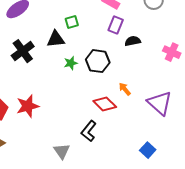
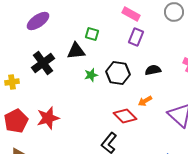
green square: (72, 22) -> (92, 34), turned 32
black semicircle: (133, 41) -> (153, 70), moved
orange arrow: (125, 89) -> (145, 101), turned -80

